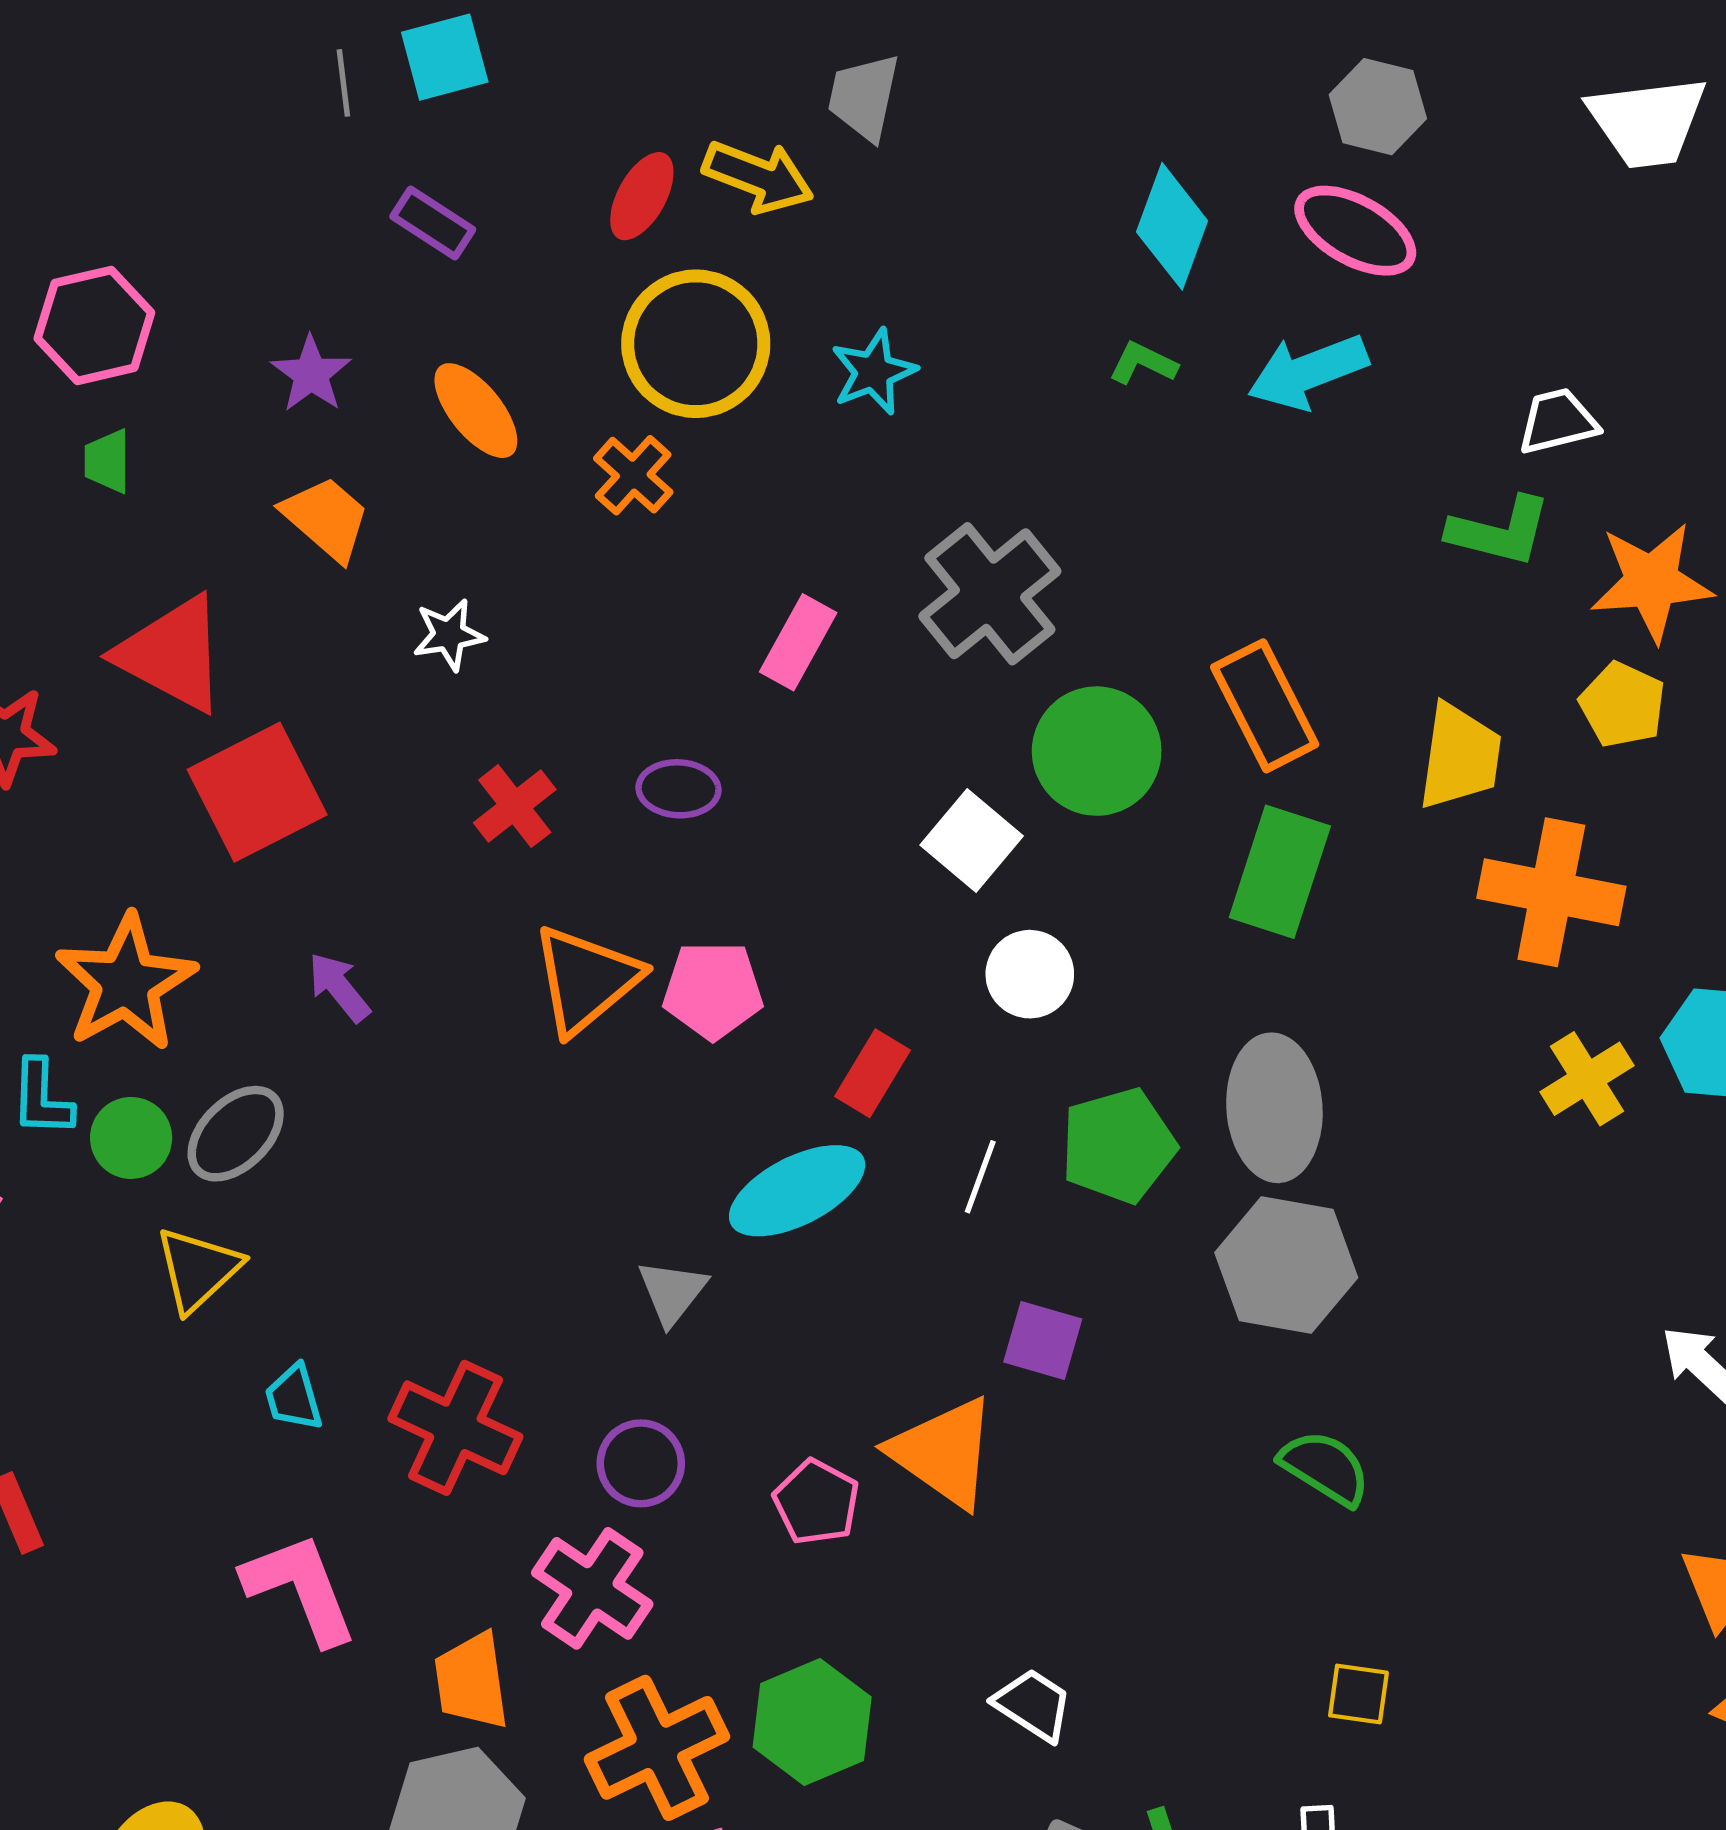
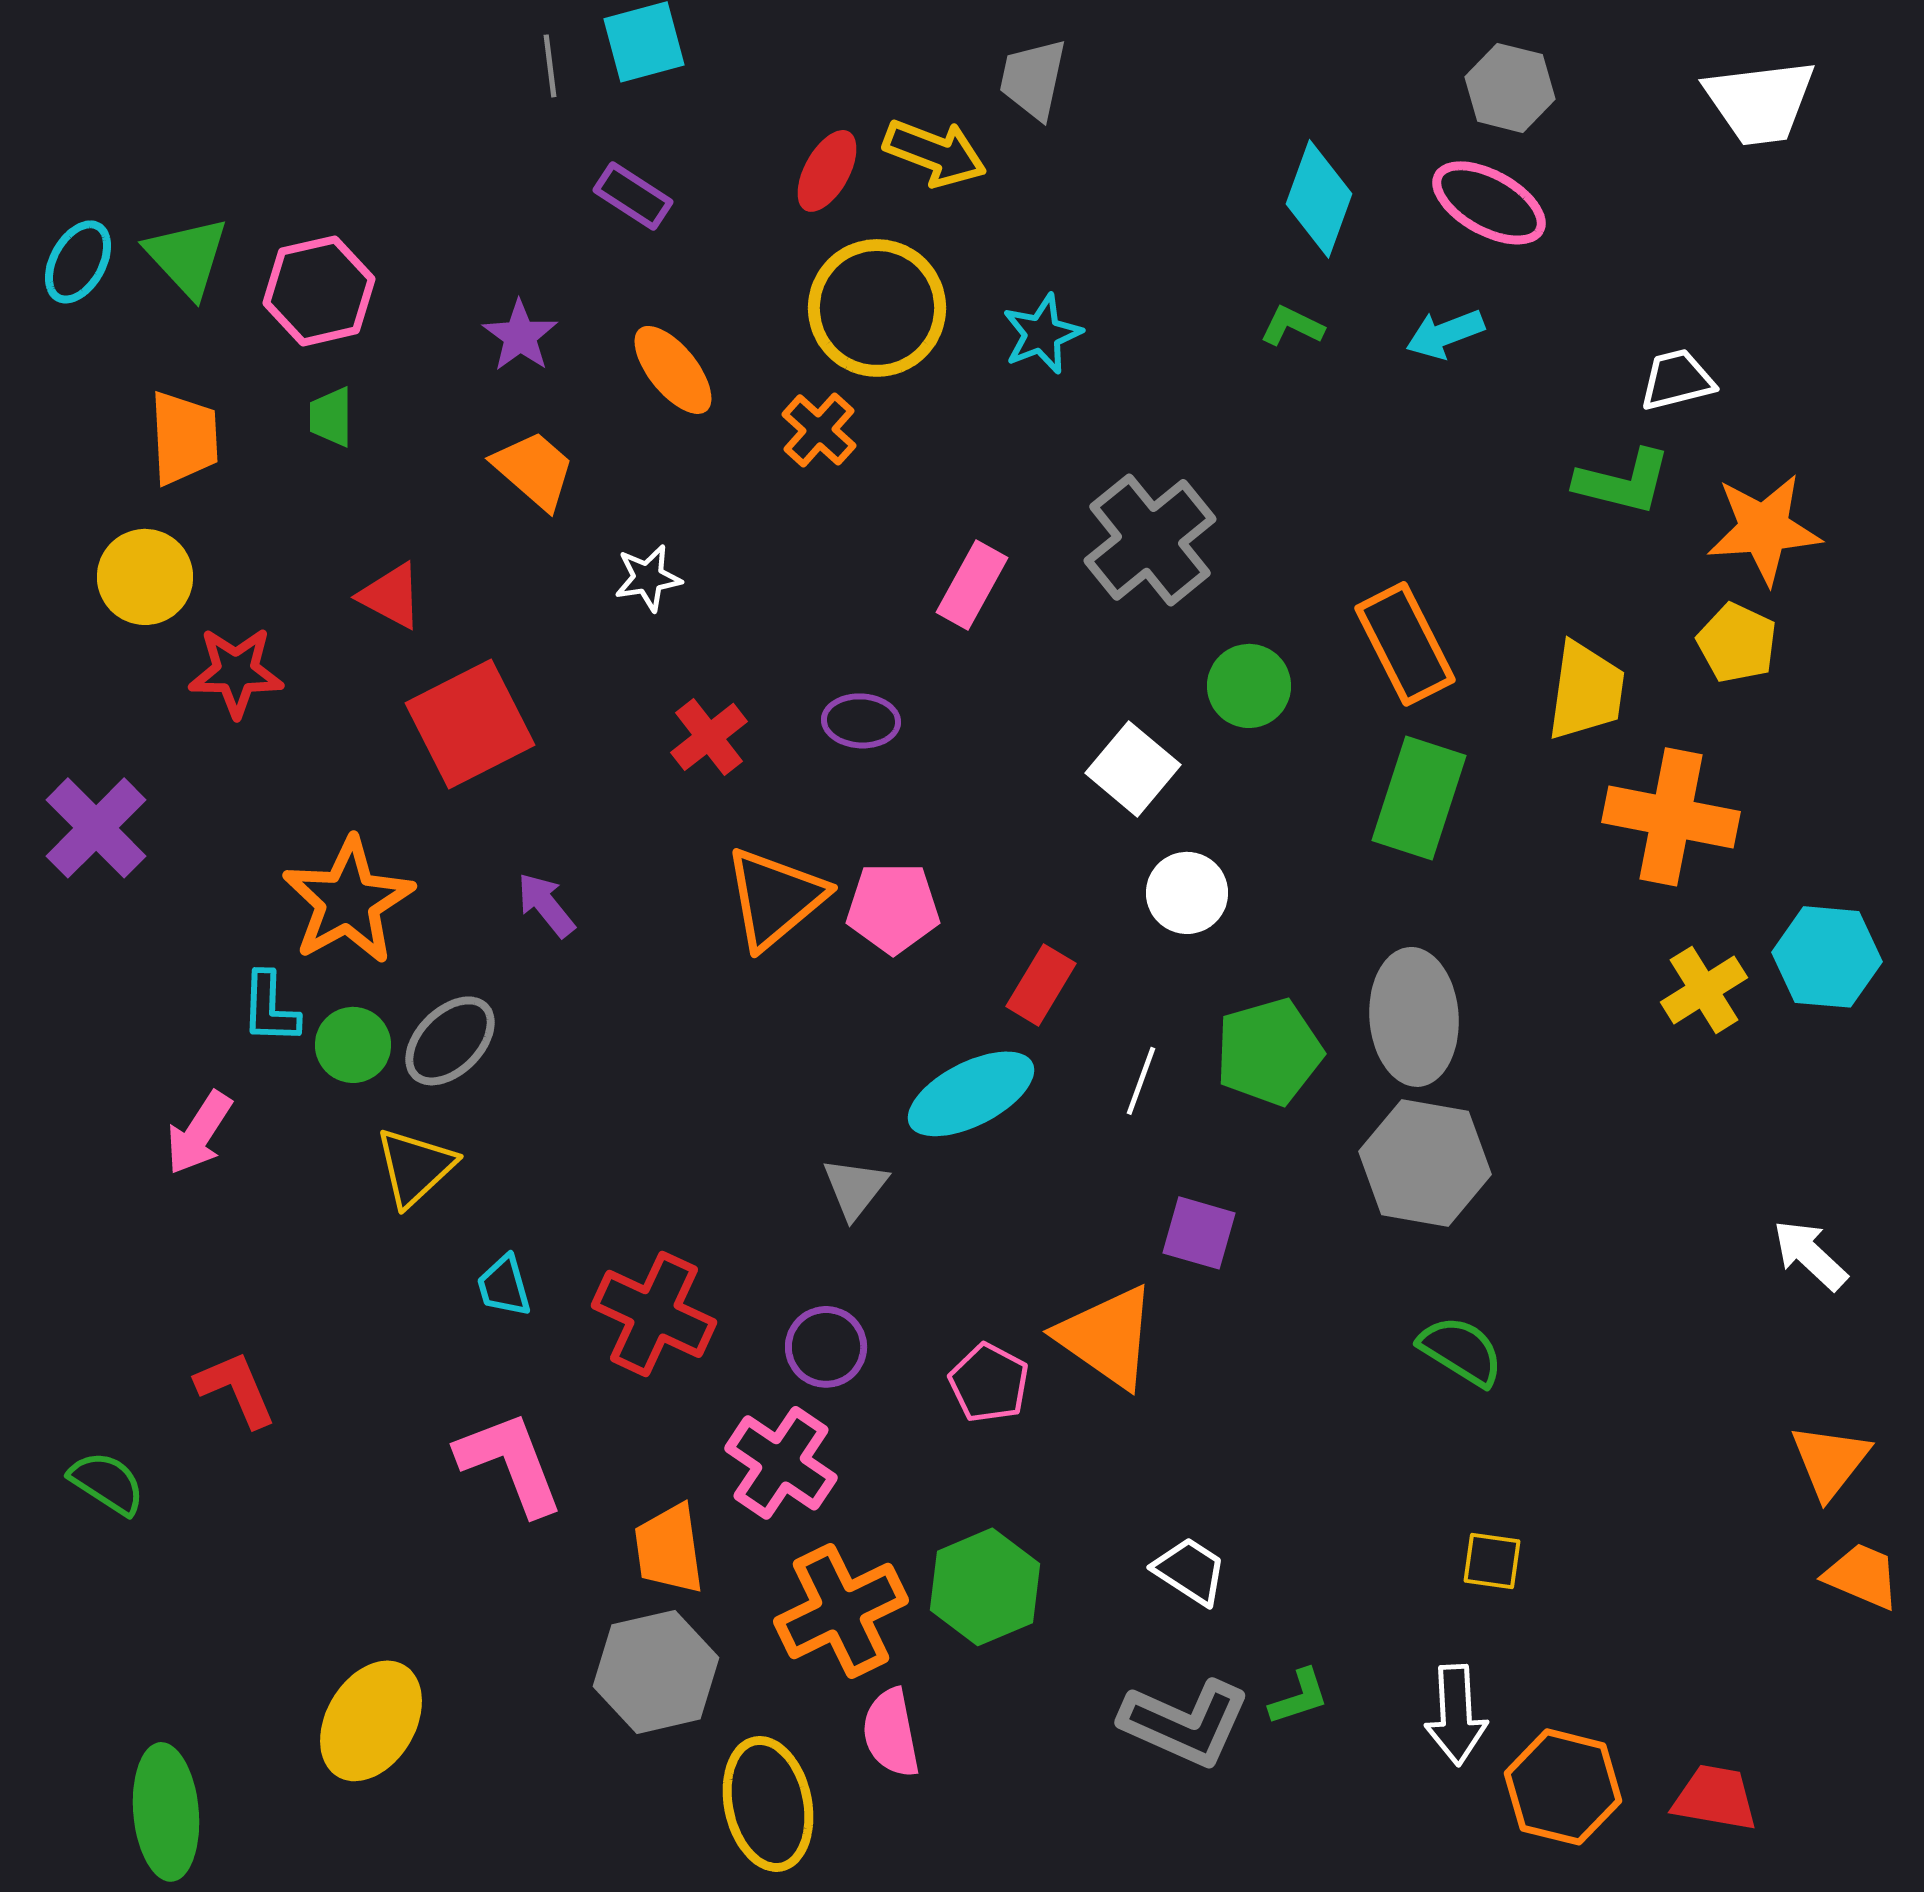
cyan arrow: (1308, 372) -> (1445, 334), size x0.7
red triangle: (172, 654) -> (391, 596), size x0.6
green circle: (1097, 751) -> (1249, 686), size x0.7

